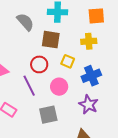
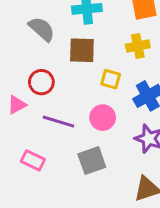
red circle: (39, 64) -> (41, 82), moved
purple line: (29, 86) -> (58, 122), turned -40

